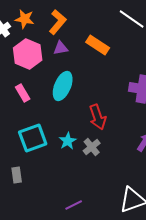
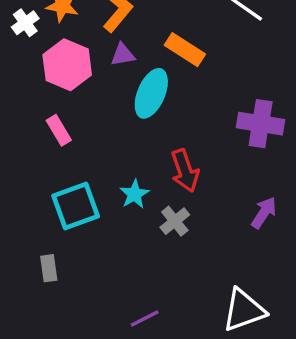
cyan ellipse: (63, 86) -> (151, 93), moved
cyan star: (68, 141) -> (134, 194), moved

